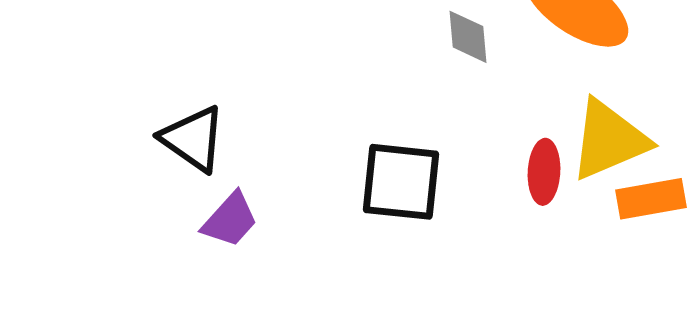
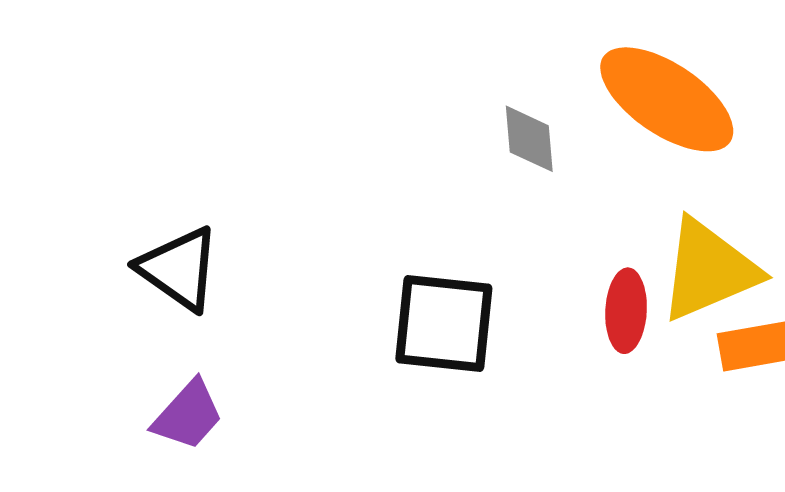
purple trapezoid: (230, 220) -> (188, 415), moved

